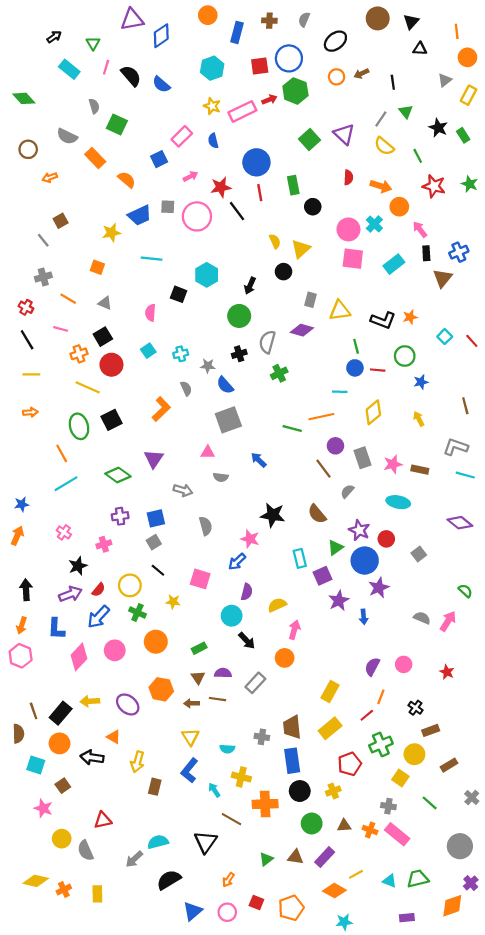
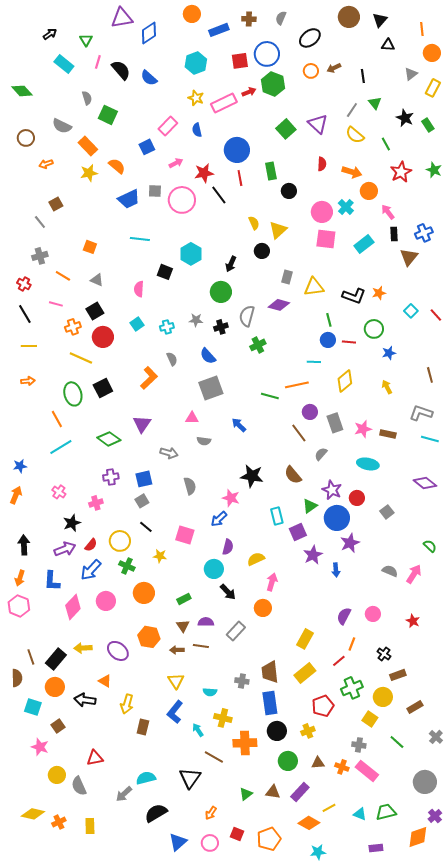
blue rectangle: (237, 32) -> (219, 30), turned 54
red star: (434, 186) -> (401, 172), turned 30
yellow star: (111, 233) -> (89, 173), moved
gray star: (208, 366) -> (196, 320), moved

